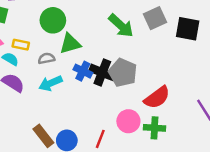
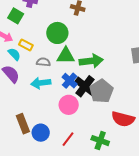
green arrow: (121, 26) -> (91, 61), moved, turned -65
red semicircle: (157, 97) -> (123, 119), turned 35
pink circle: (128, 121) -> (69, 105), moved
green cross: (154, 128) -> (100, 141), moved

